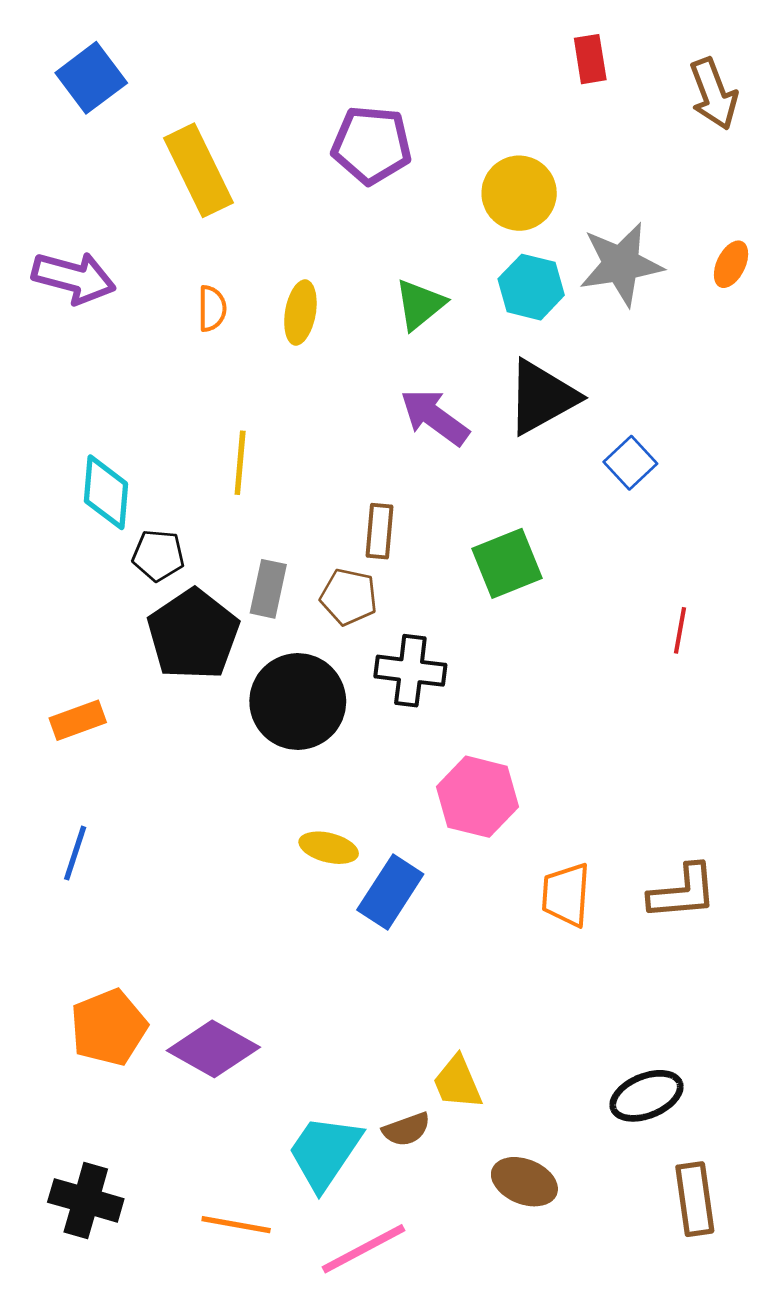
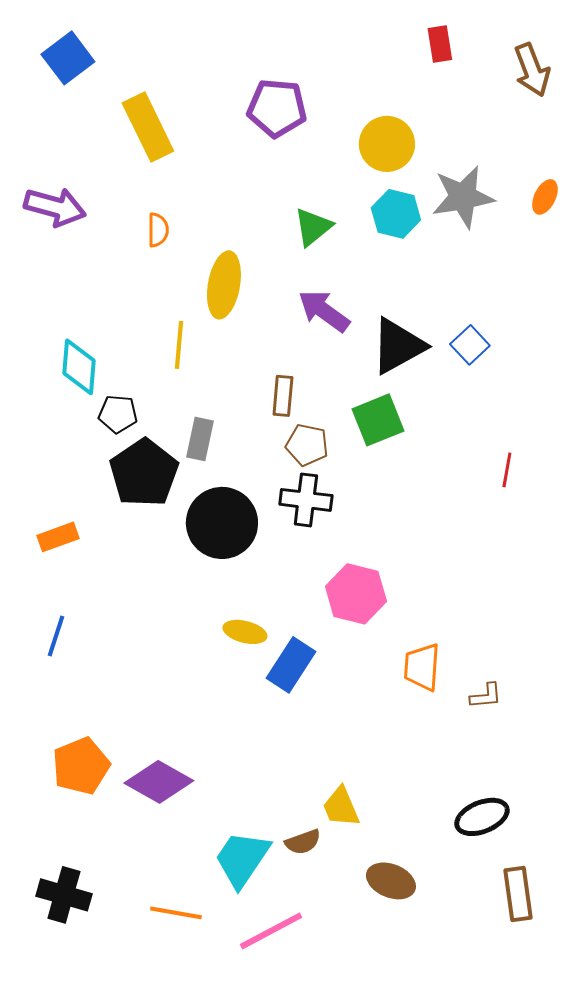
yellow ellipse: (300, 313) -> (224, 285), moved, size x1.4
black triangle: (542, 397) -> (398, 346), moved
brown pentagon: (349, 597) -> (307, 445), moved
brown L-shape: (683, 892) -> (486, 696), moved, size x0.6

